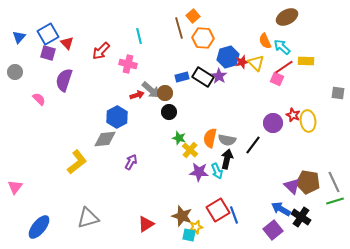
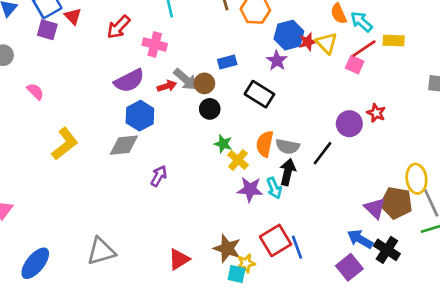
black rectangle: (203, 77) -> (259, 94), moved
purple semicircle: (64, 80) -> (129, 81), moved, turned -135
yellow ellipse: (308, 121) -> (416, 179), moved
yellow L-shape: (77, 162) -> (65, 144), moved

